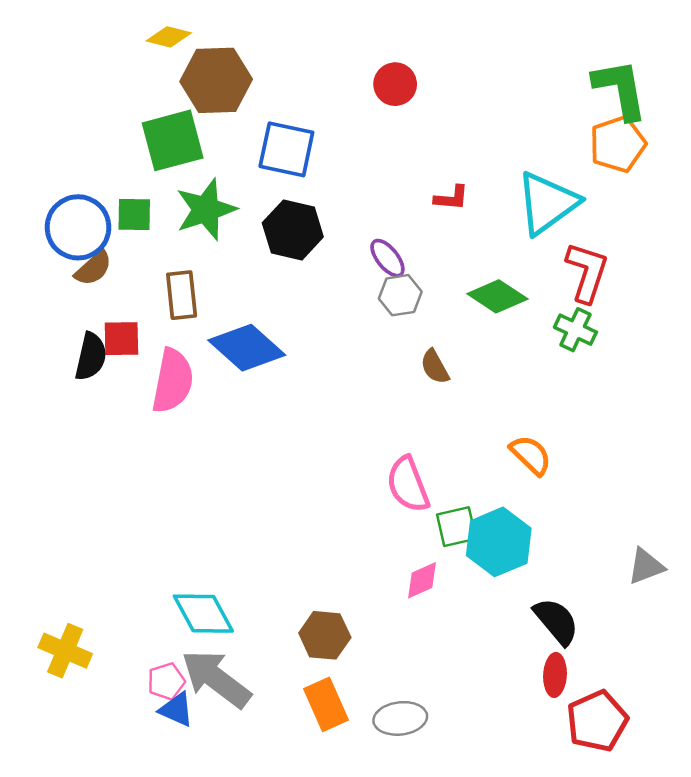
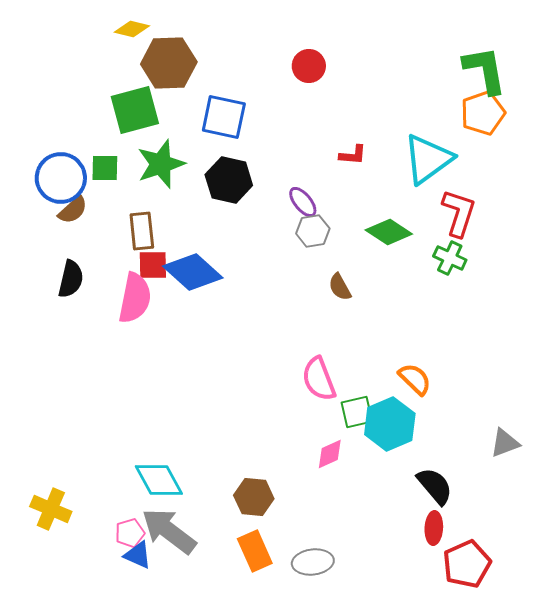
red square: (121, 339) -> (153, 265), moved
orange semicircle: (531, 455) -> (415, 379), moved

